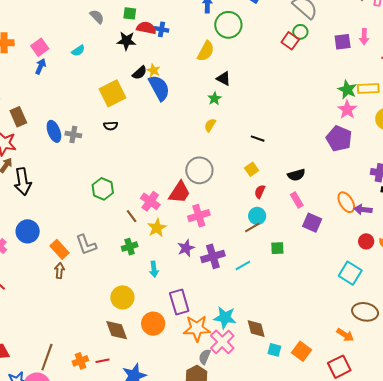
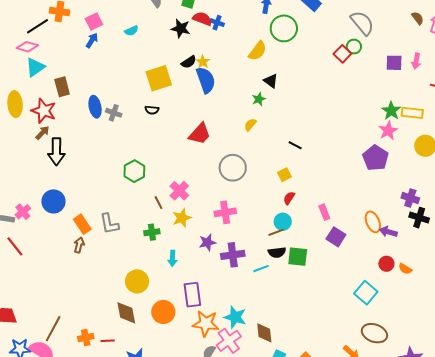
black semicircle: (296, 175) -> (277, 252), moved
red trapezoid: (179, 192) -> (200, 134), moved
green square: (277, 248) -> (298, 257), size x1.5

